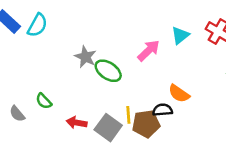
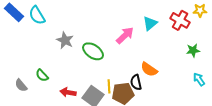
cyan semicircle: (37, 25) -> (37, 15), turned 120
gray star: (85, 57) -> (65, 40), moved
black semicircle: (162, 110) -> (136, 82), turned -98

